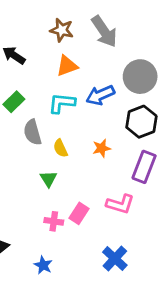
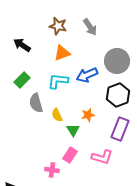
gray arrow: (104, 31) -> (90, 27), size x0.7
green triangle: (48, 179) -> (73, 130), moved
pink rectangle: (79, 213) -> (70, 155), moved

